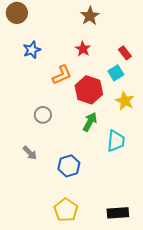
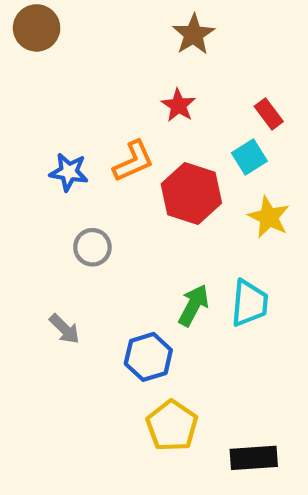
blue star: (32, 50) -> (69, 172), moved, turned 30
green arrow: (90, 122) -> (193, 305), moved
yellow pentagon: (66, 210) -> (172, 426), moved

